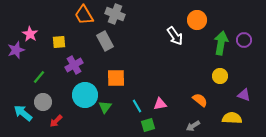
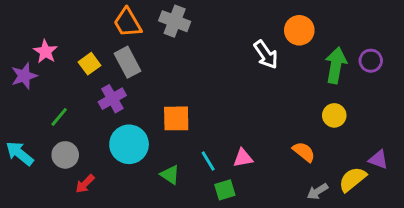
gray rectangle: (105, 41) -> (128, 62), moved
yellow square: (59, 42) -> (90, 64), turned -32
purple triangle: (244, 95) -> (378, 159), moved
green triangle: (105, 107) -> (170, 175), moved, turned -32
cyan arrow: (23, 113) -> (20, 153), moved
yellow semicircle: (232, 118) -> (352, 179), turned -42
gray arrow: (193, 126) -> (318, 191), moved

